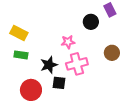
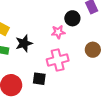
pink star: (68, 42) -> (58, 32), moved
black star: (49, 65) -> (24, 43), moved

